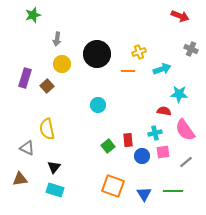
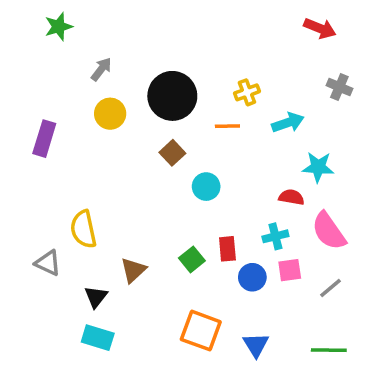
gray arrow: (57, 39) -> (101, 69), turned -152
brown square: (47, 86) -> (172, 153), moved
cyan circle: (98, 105) -> (206, 187), moved
brown triangle: (20, 179) -> (133, 270), moved, turned -35
green line: (173, 191) -> (329, 350), moved

